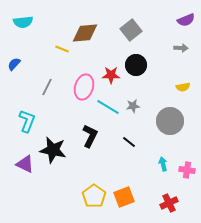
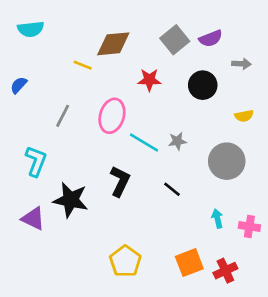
purple semicircle: (186, 20) -> (211, 38), moved
black circle: (136, 65) -> (203, 85), moved
red star: (111, 75) -> (149, 80), moved
orange square: (124, 197) -> (189, 263), moved

